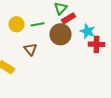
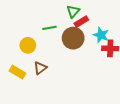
yellow circle: (16, 24) -> (28, 45), moved
brown triangle: (30, 49) -> (40, 68), moved, turned 32

